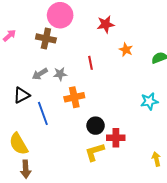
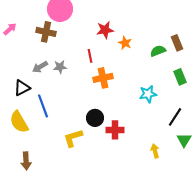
red star: (106, 24) -> (105, 30), moved
orange cross: (74, 97) -> (103, 78), moved
yellow semicircle: (19, 144) -> (19, 122), moved
yellow L-shape: (95, 152) -> (73, 138), moved

